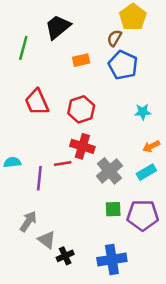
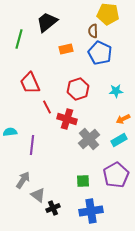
yellow pentagon: (133, 17) -> (108, 14), turned -30
brown semicircle: (114, 38) -> (93, 31), turned -32
red hexagon: (81, 109) -> (78, 89), moved
red line: (63, 164) -> (47, 107), moved, turned 72
green square: (113, 209) -> (83, 181), moved
purple pentagon: (143, 215) -> (116, 175), turned -30

